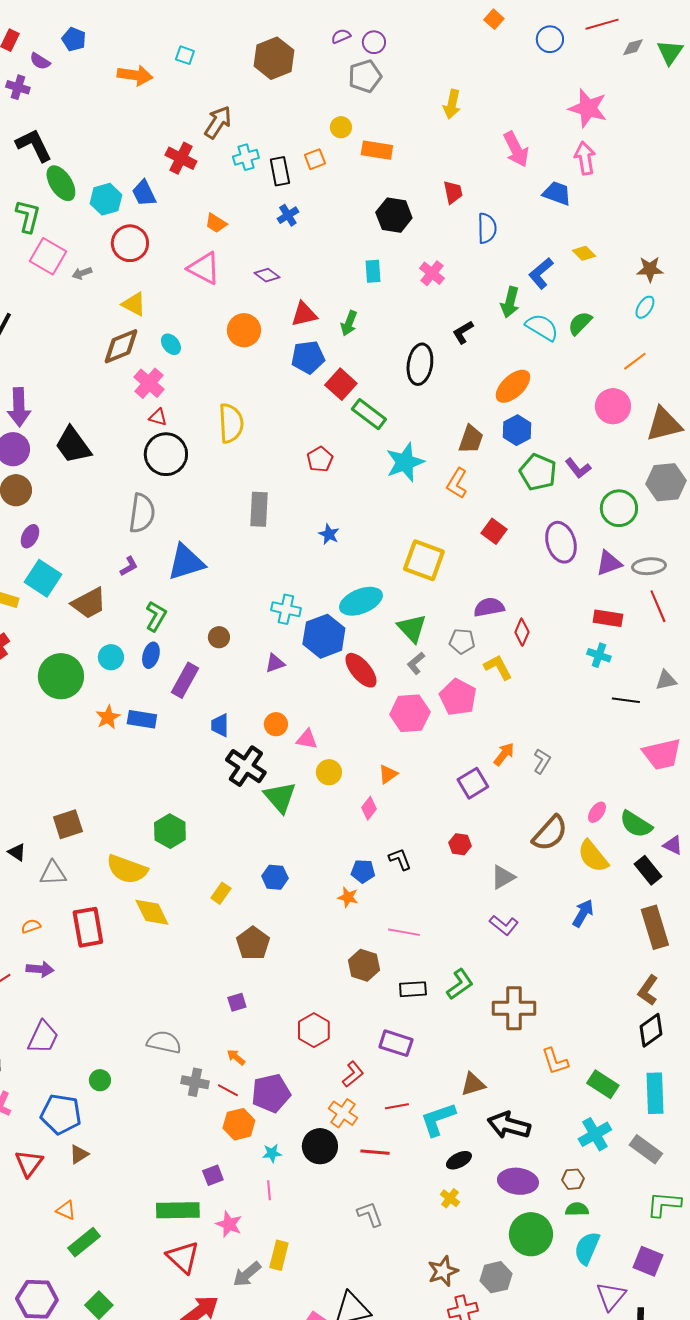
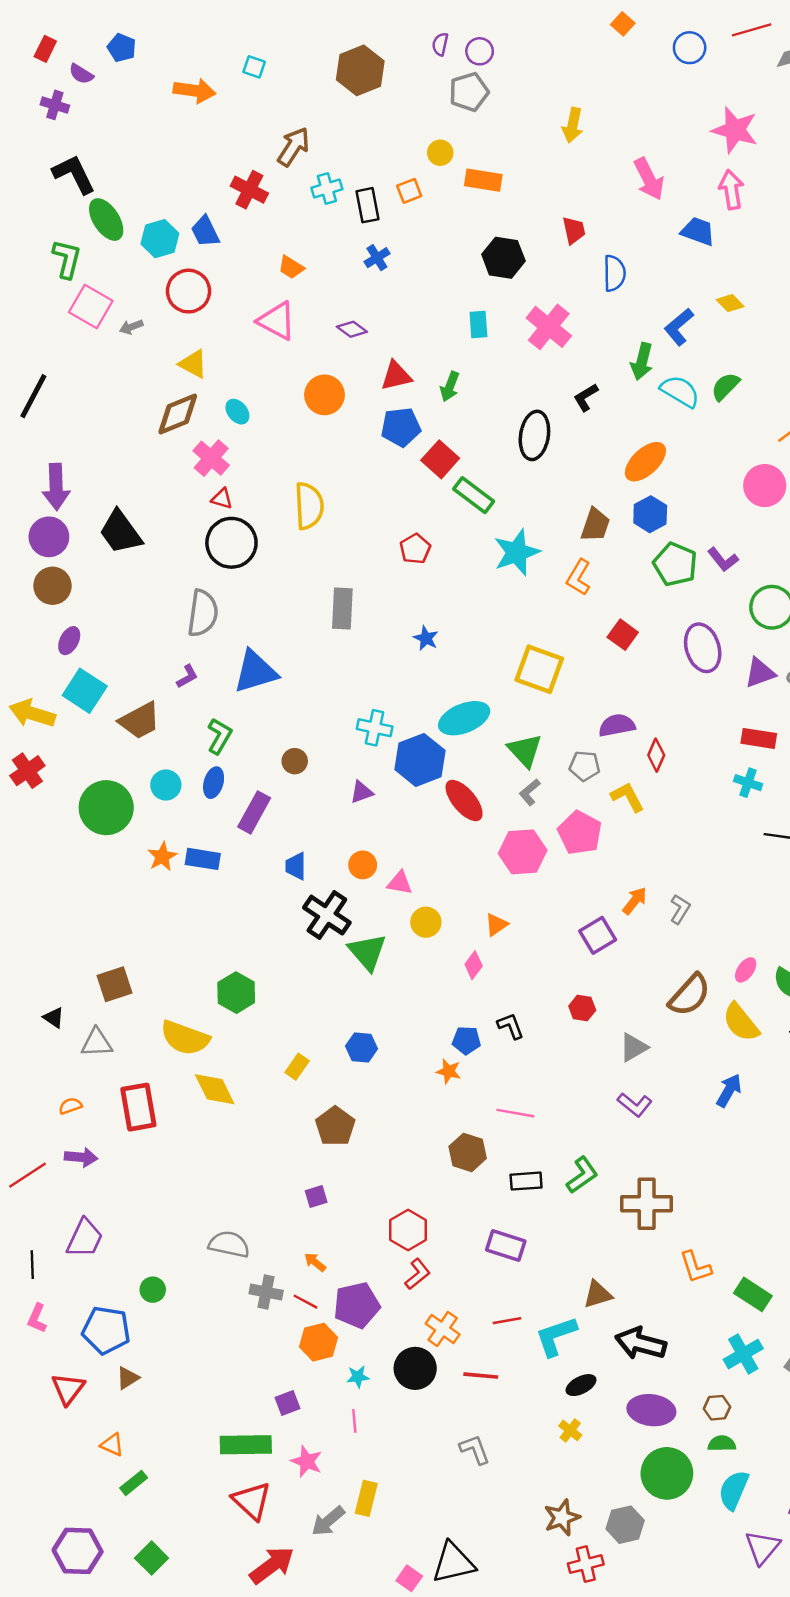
purple semicircle: (341, 36) -> (440, 44), turned -54
pink cross: (432, 273) -> (549, 327), size x1.5
red L-shape: (353, 1074) -> (418, 1274), moved
green rectangle: (84, 1242) -> (134, 1483), size x0.7

